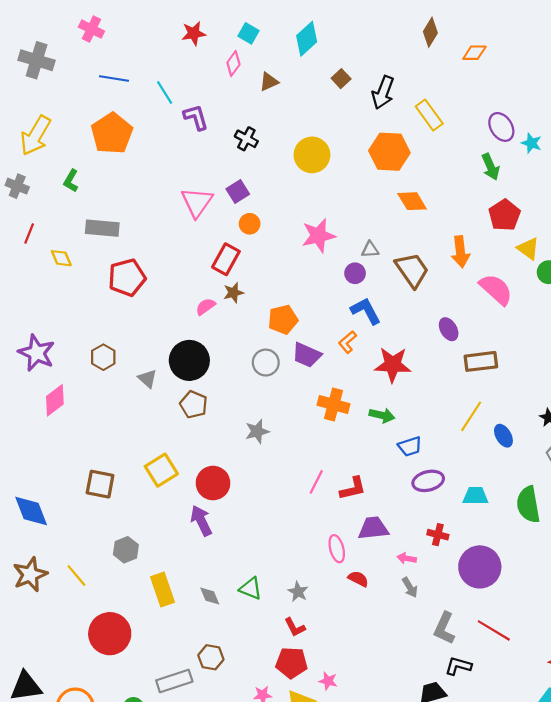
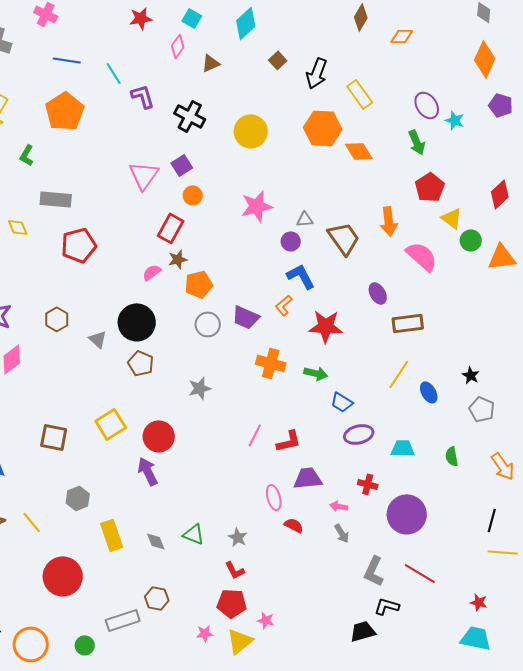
black cross: (246, 139) -> (190, 116), size x1.4
orange diamond: (412, 201) -> (359, 151), moved
orange pentagon: (283, 320) -> (199, 284), moved
blue trapezoid: (410, 446) -> (342, 402), turned 50
green semicircle: (528, 505) -> (452, 456), size x0.6

